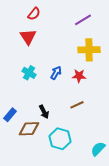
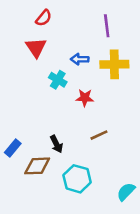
purple line: (83, 20) -> (107, 26), turned -66
cyan cross: (29, 73) -> (58, 80), moved
blue arrow: (56, 73) -> (80, 59), moved, turned -120
red star: (79, 76) -> (85, 98), moved

